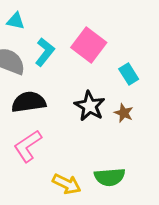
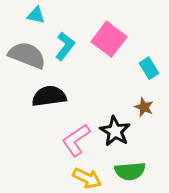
black star: (90, 106) -> (115, 131), moved
pink L-shape: (28, 146) -> (76, 140), moved

